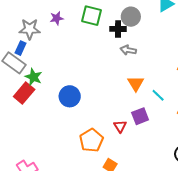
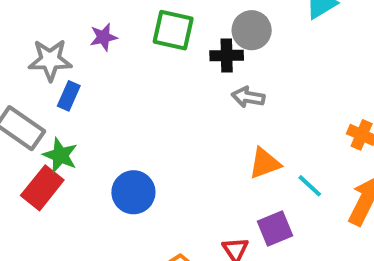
blue rectangle: (20, 48) -> (69, 96), moved
orange triangle: (136, 83) -> (265, 163), turned 42

